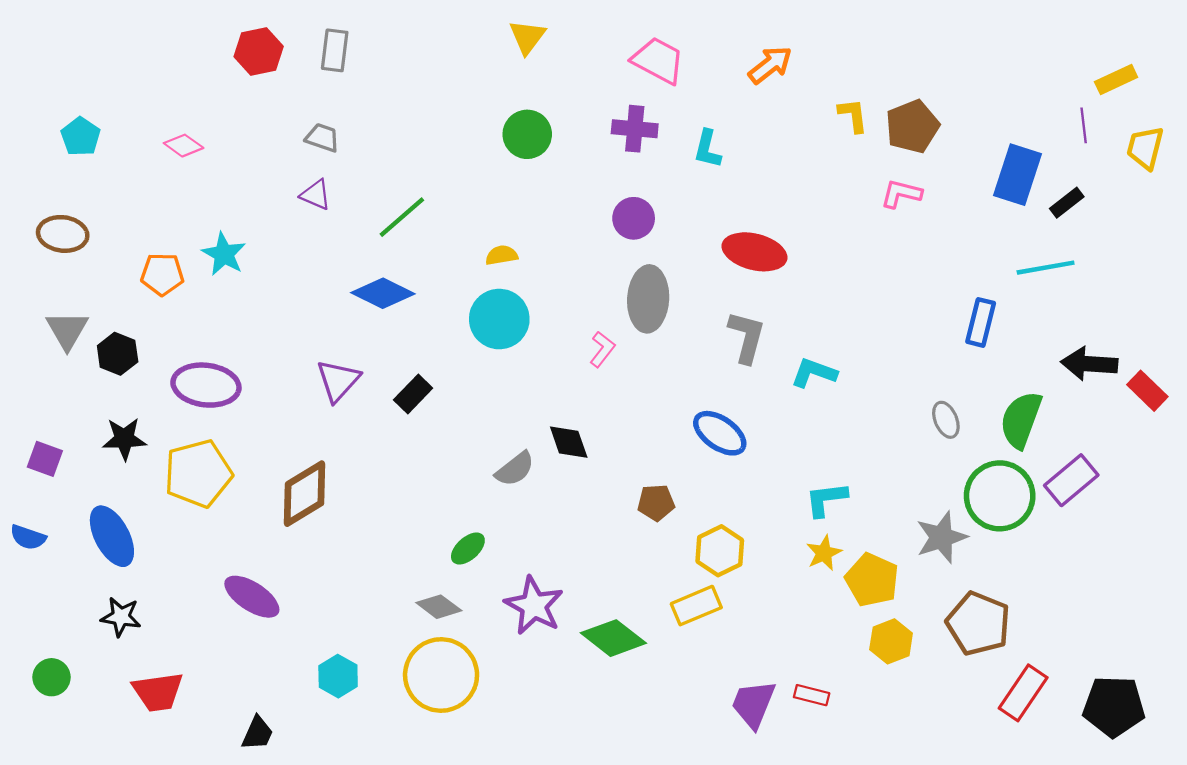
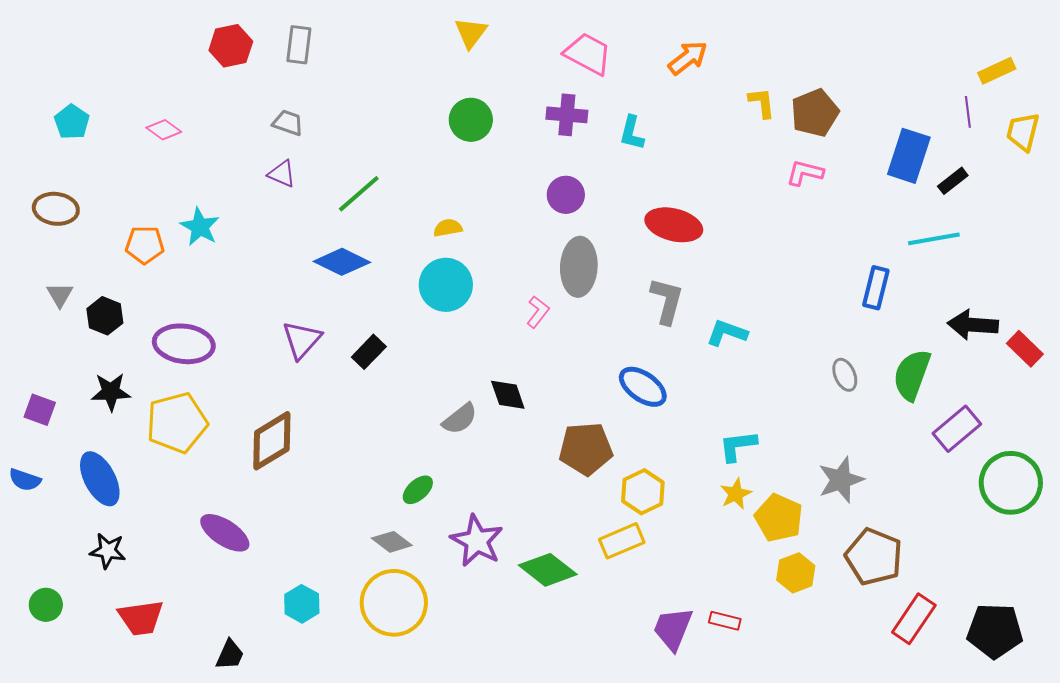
gray triangle: (67, 330) -> (60, 295), size x0.7
green circle: (1000, 496) -> (1011, 483), moved
brown pentagon: (656, 503) -> (586, 449), size x1.6

